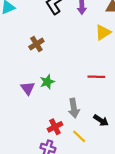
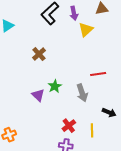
yellow triangle: (103, 32) -> (86, 30), moved
gray arrow: (74, 108) -> (82, 93), moved
yellow line: (79, 136) -> (92, 130), turned 56

